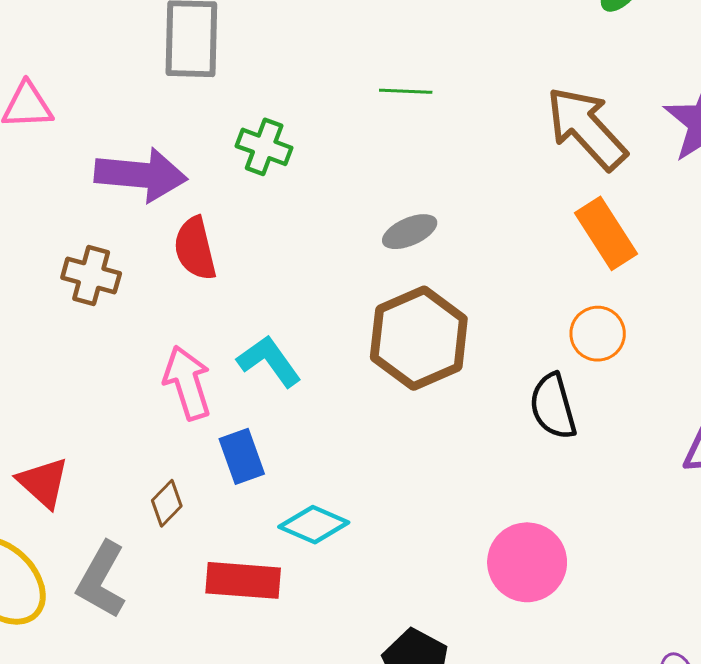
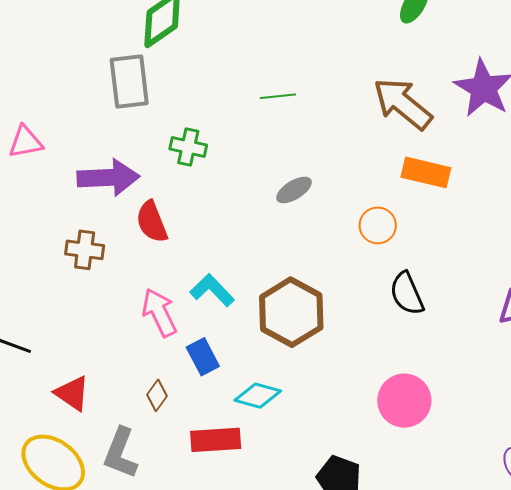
orange rectangle: (606, 233) -> (426, 172), turned -36
orange circle: (598, 334) -> (378, 225), moved
brown hexagon: (419, 338) -> (291, 312), moved

